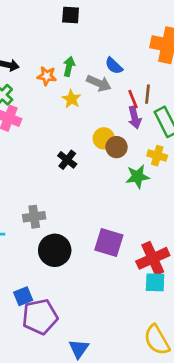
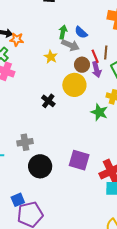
green arrow: (69, 66) -> (63, 32), moved
orange star: (47, 76) -> (17, 39), moved
yellow circle: (104, 138) -> (74, 85), size x1.5
brown circle: (117, 147) -> (82, 65), moved
green star: (138, 177) -> (99, 112), turned 30

